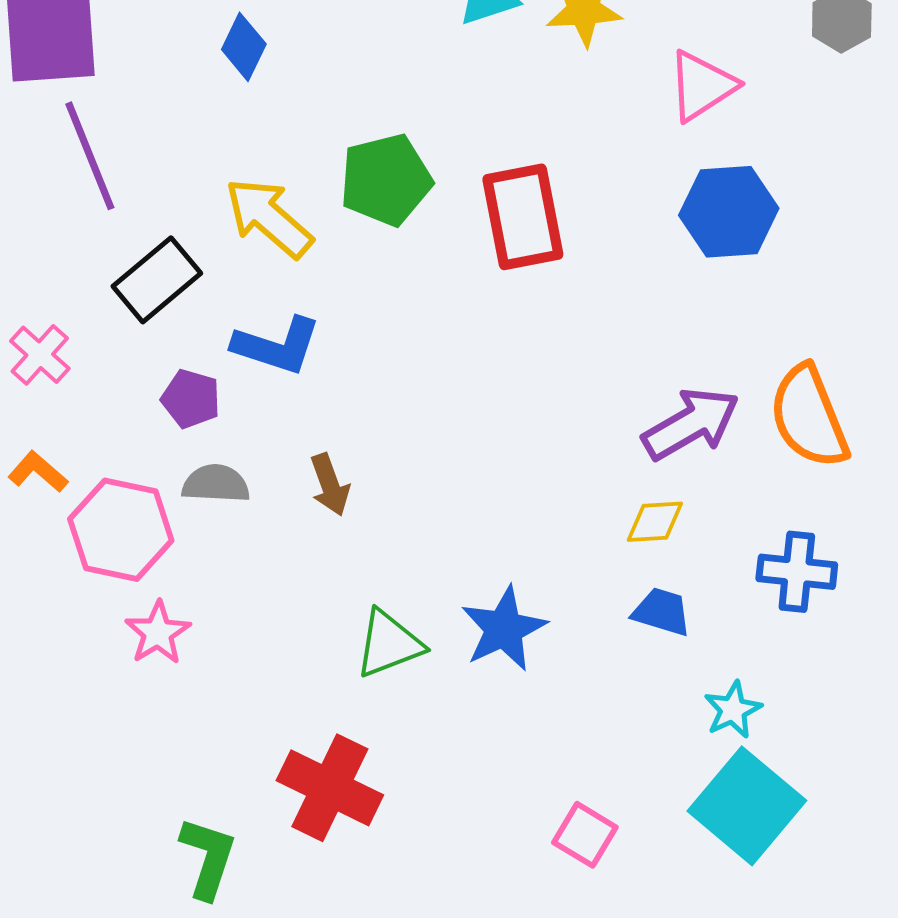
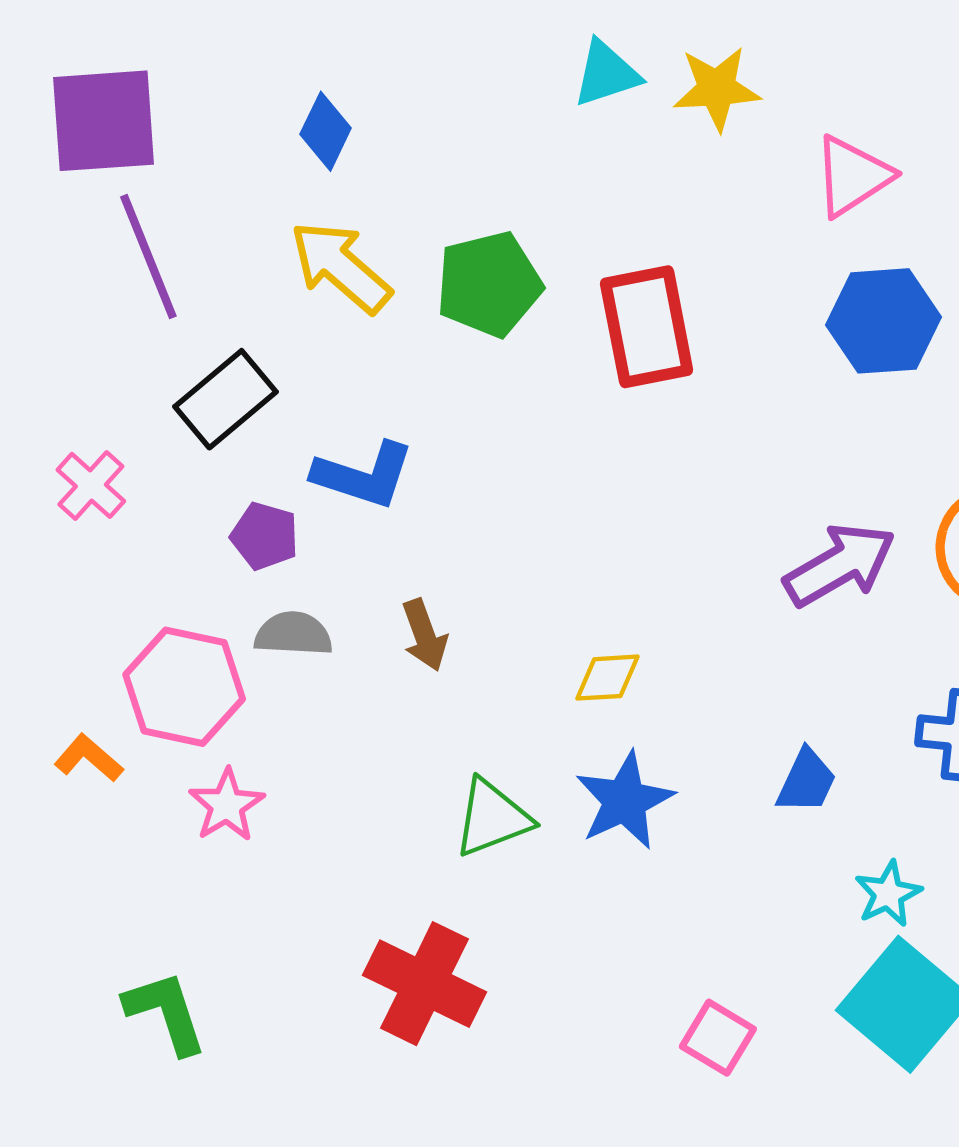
yellow arrow: (269, 218) -> (341, 267), moved
orange L-shape: (38, 472) -> (89, 758), moved
yellow diamond: (655, 522) -> (607, 678), moved
blue trapezoid: (662, 612) -> (806, 781), turned 98
green L-shape: (208, 858) -> (166, 1012), moved, turned -36

